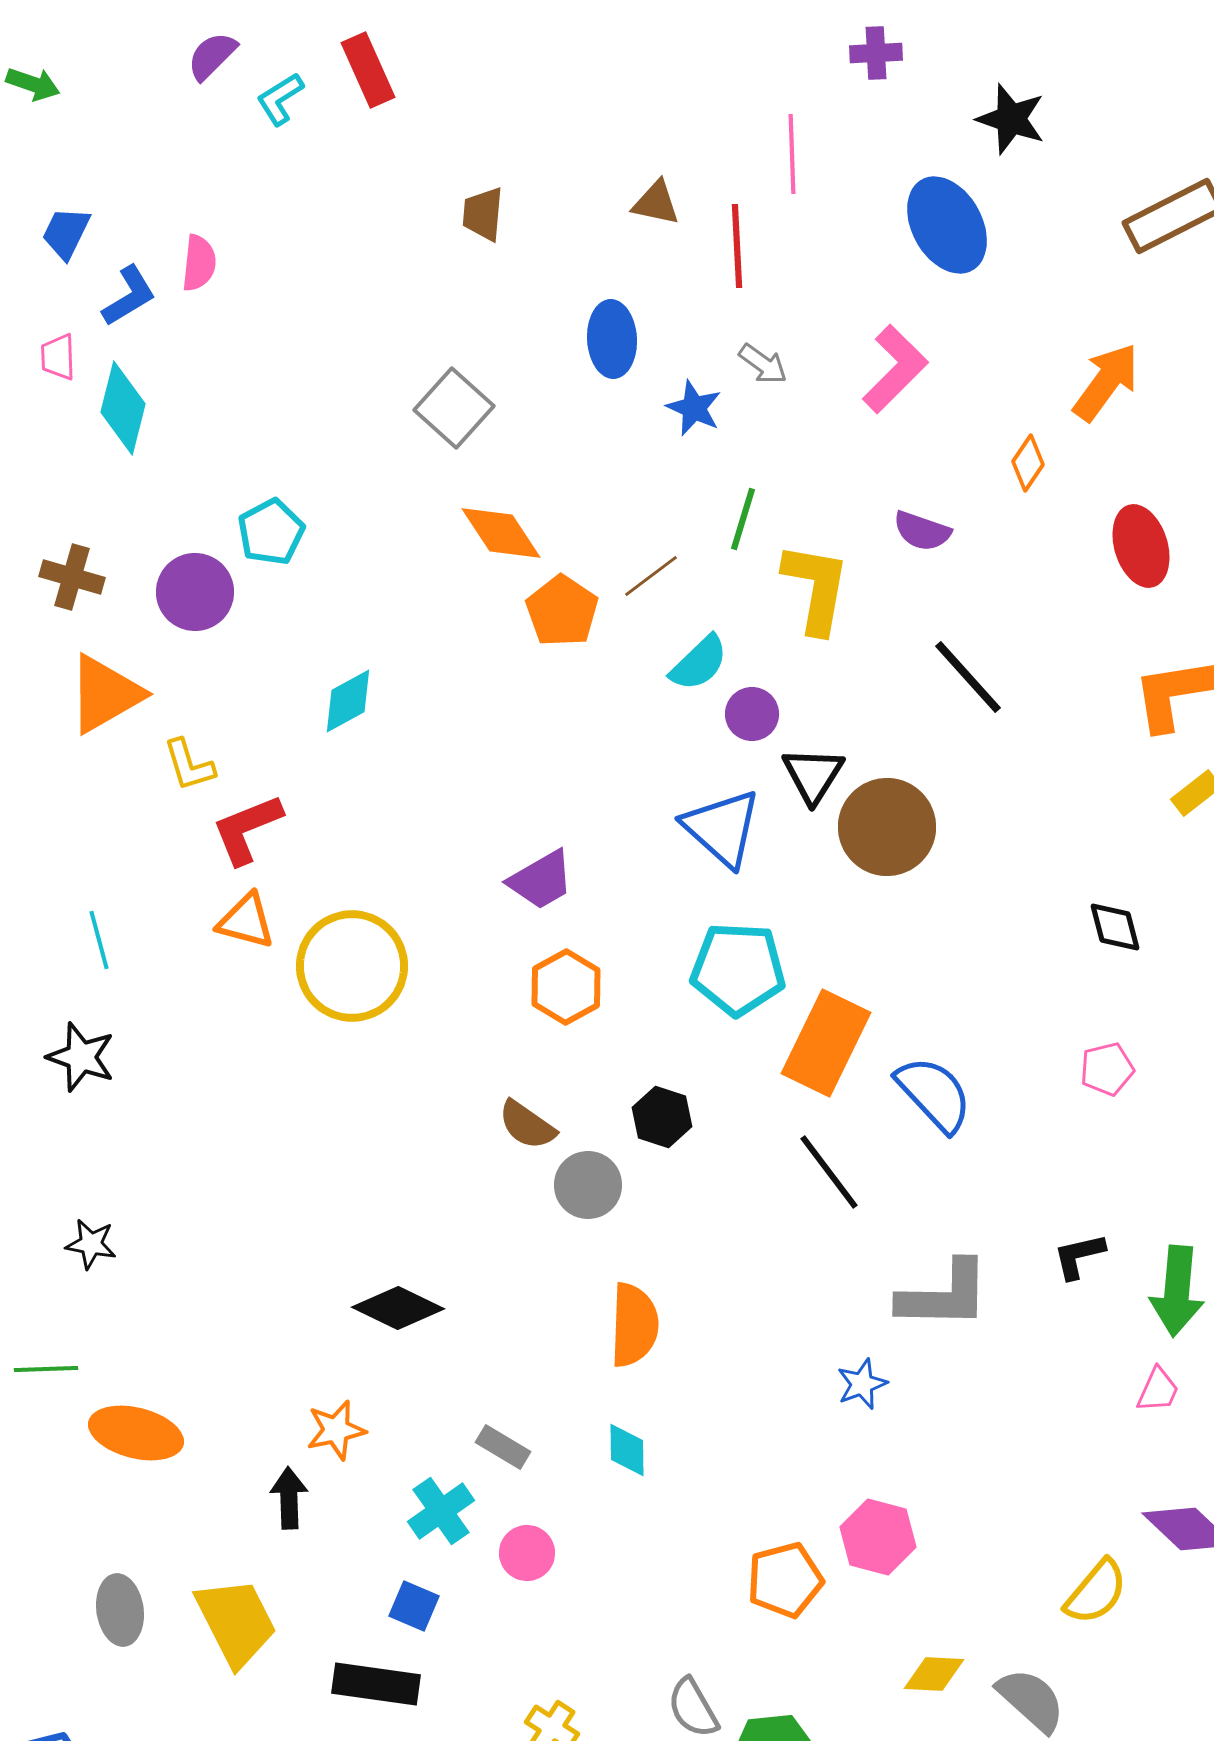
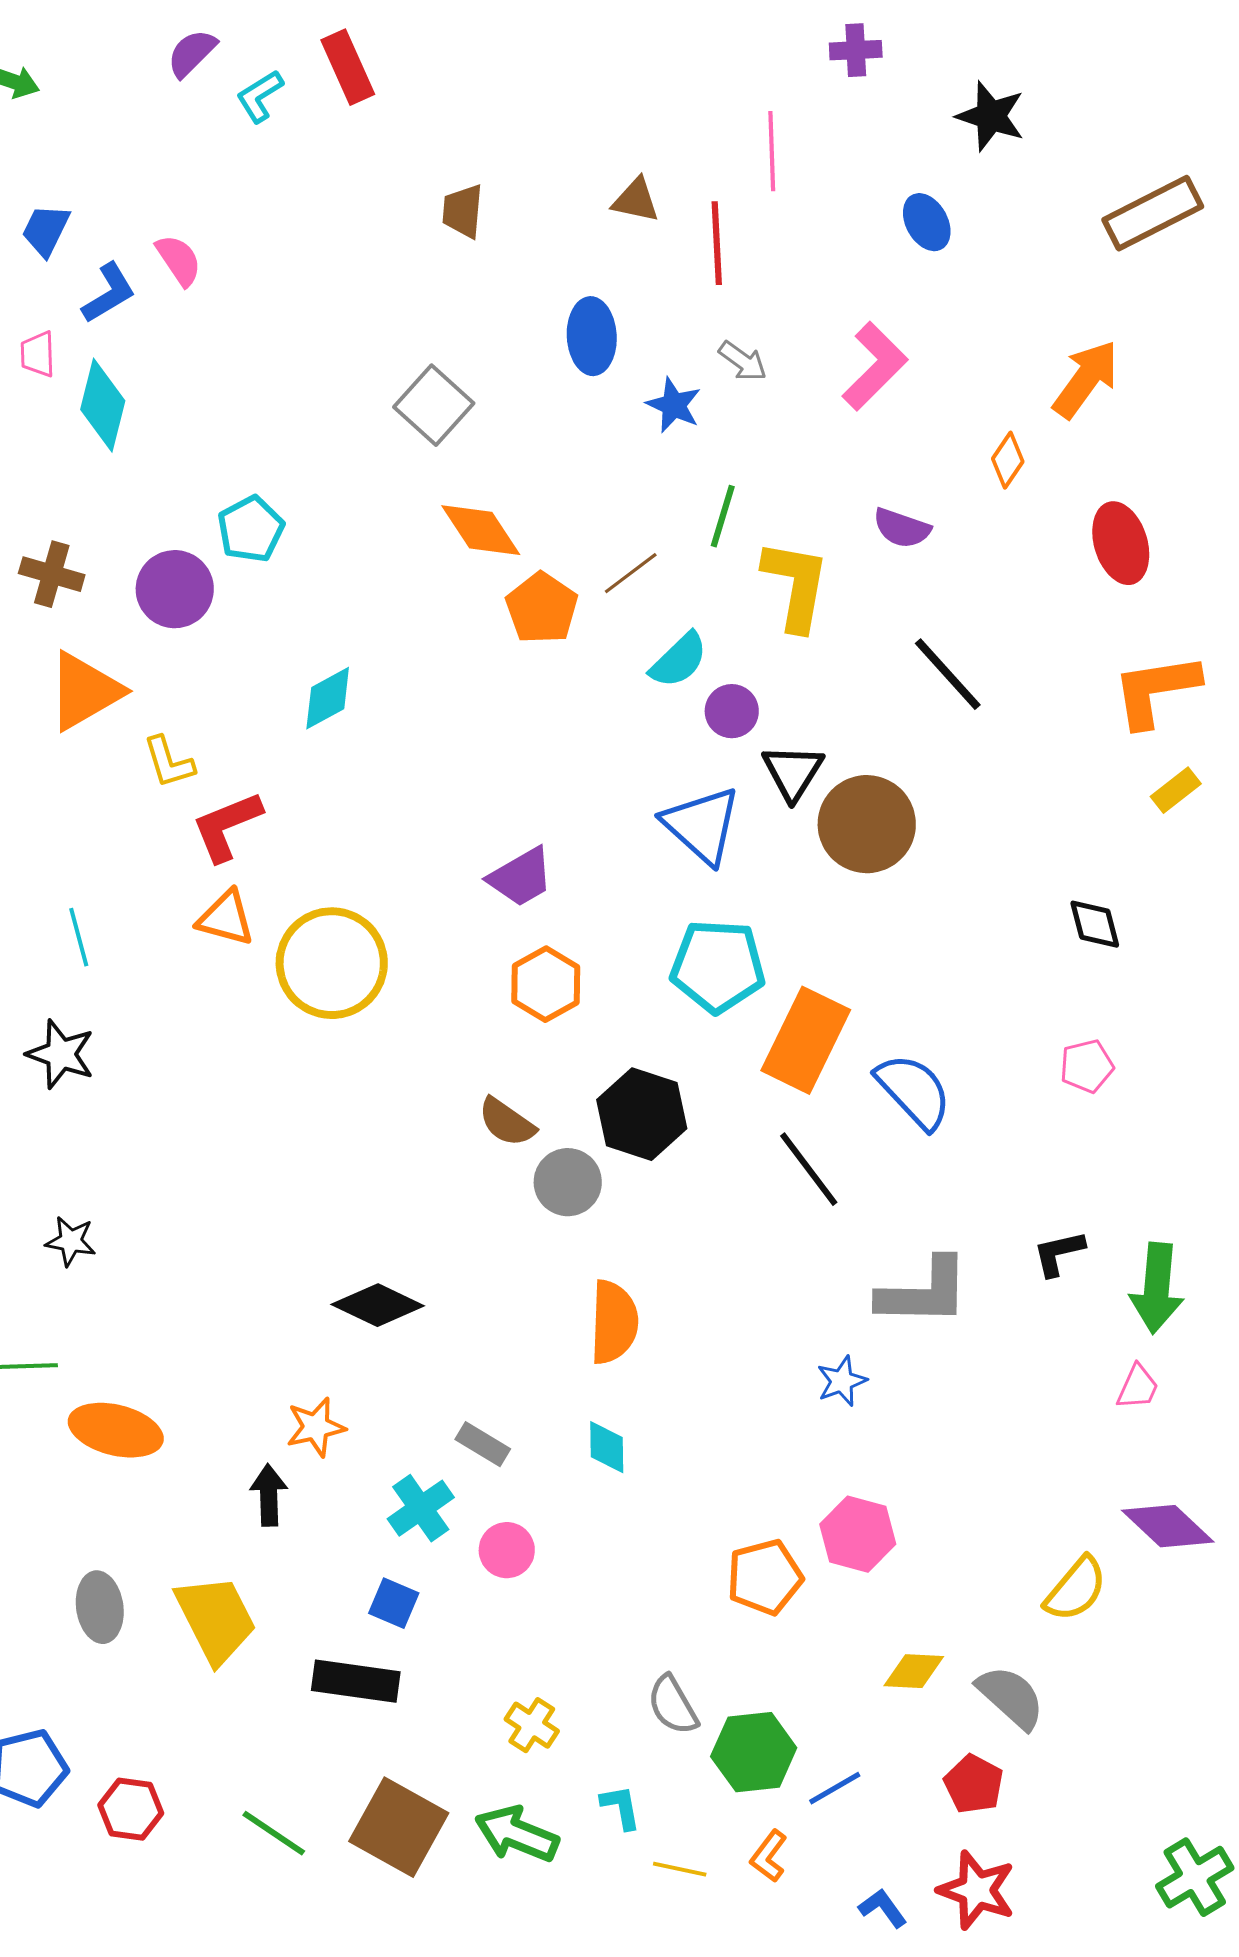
blue ellipse: (947, 225) -> (927, 222), size x0.6
pink semicircle: (199, 263) -> (179, 260), turned -40
black hexagon: (662, 1117) -> (642, 1114), size x1.5

